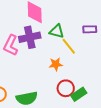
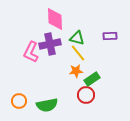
yellow line: (69, 46) -> (78, 53), moved
green rectangle: (79, 94) -> (92, 79), moved

